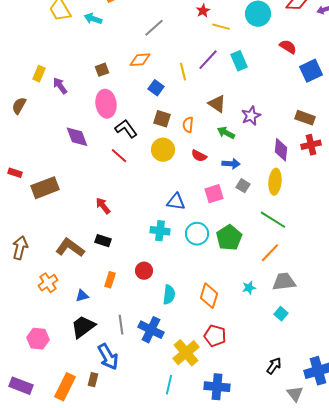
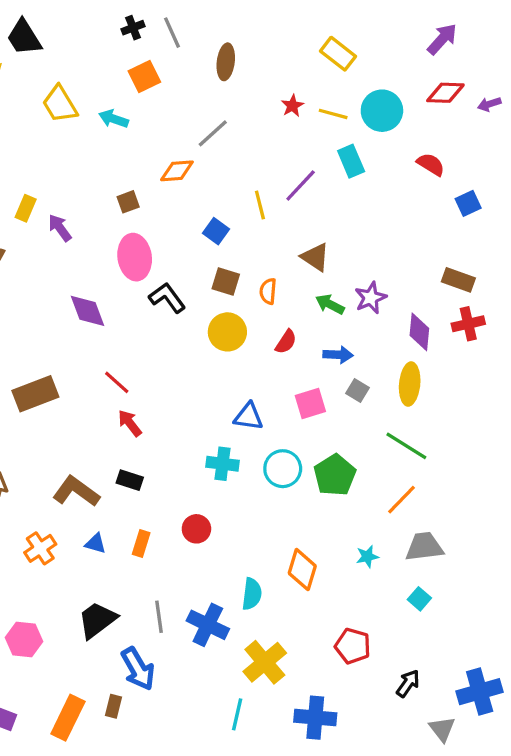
yellow line: (221, 27) -> (333, 114), moved
orange diamond: (140, 60) -> (177, 171), moved
cyan rectangle: (239, 61) -> (351, 161), moved
blue square: (311, 71) -> (468, 203), size x0.7
purple star: (251, 116) -> (371, 298), moved
red line: (119, 156) -> (117, 382), moved
red semicircle: (199, 156) -> (286, 342), turned -84
cyan semicircle: (169, 295) -> (252, 594), moved
blue triangle: (82, 296) -> (96, 543), moved, turned 32
red pentagon: (215, 336) -> (353, 646), moved

